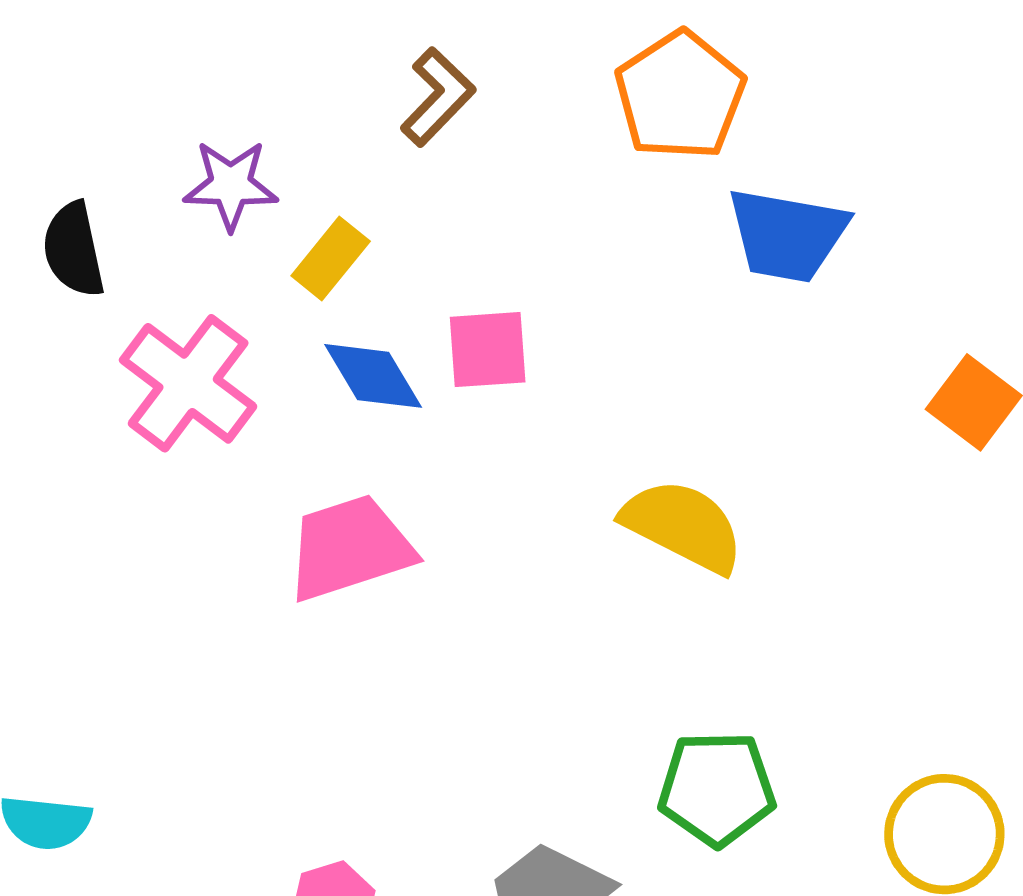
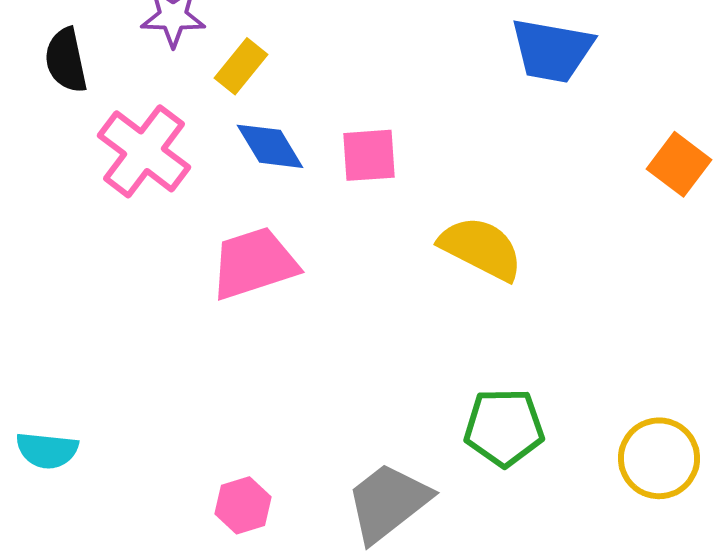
pink square: (488, 350) -> (369, 155), moved

